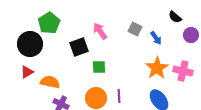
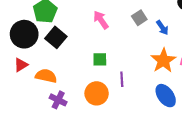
gray square: (135, 29) -> (139, 18), turned 32
black square: (79, 47) -> (56, 37), moved, turned -30
purple line: (119, 96) -> (122, 79), moved

